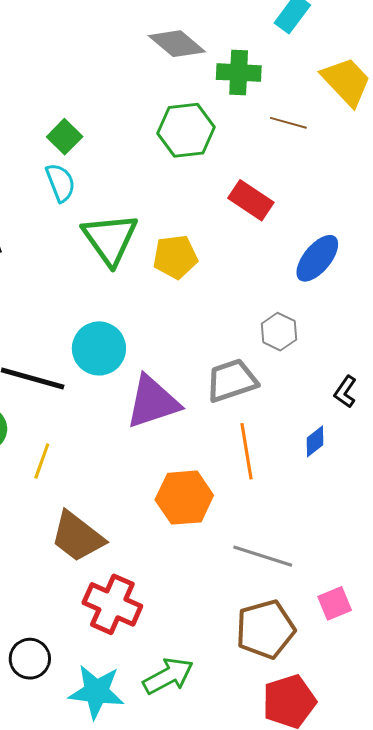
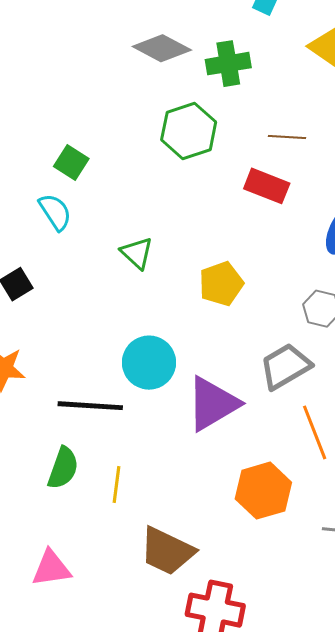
brown line: (288, 123) -> (287, 137), moved
cyan semicircle: (60, 183) -> (55, 212), moved
green triangle: (110, 239) -> (137, 253), size x0.6
yellow pentagon: (175, 257) -> (221, 284), moved

